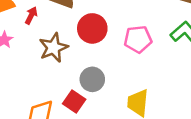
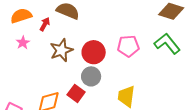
red circle: (92, 28) -> (94, 52), moved

